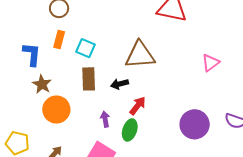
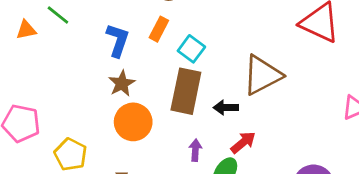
brown triangle: (140, 55) -> (262, 75), turned -36
brown rectangle: (89, 79) -> (186, 91), size x1.4

